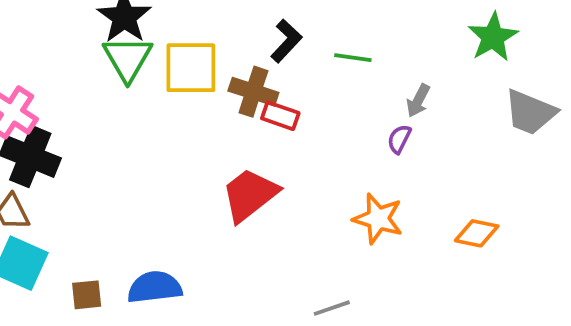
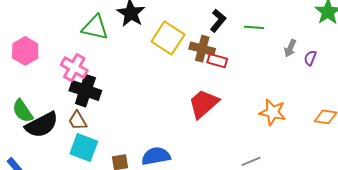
green triangle: (128, 59) -> (95, 27), moved, turned -44
yellow square: (191, 68) -> (168, 38), turned 36
purple semicircle: (399, 139) -> (310, 58), moved

